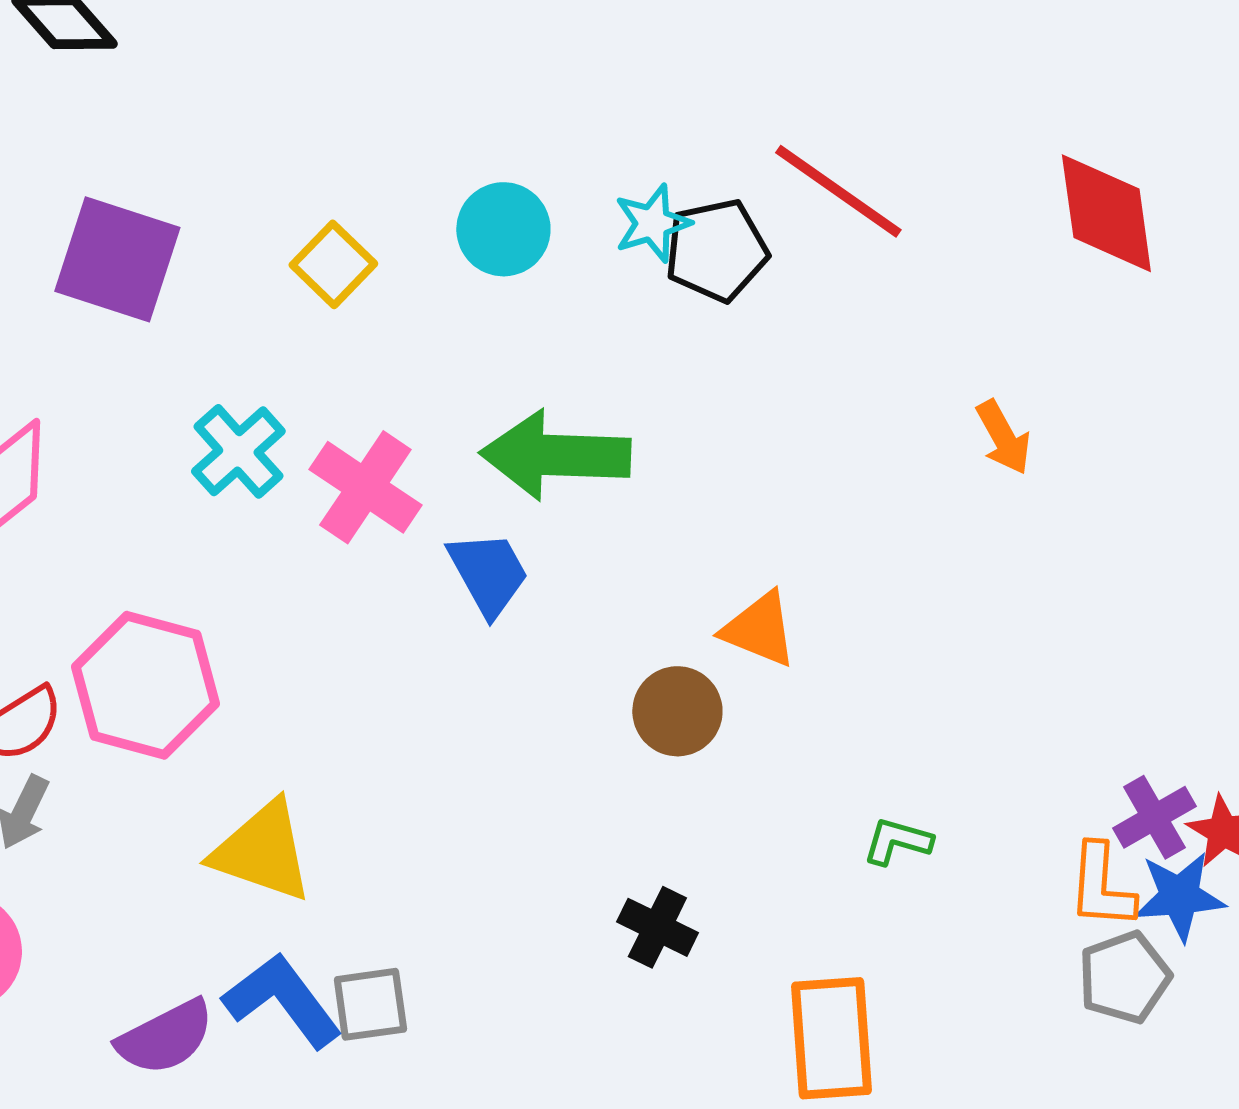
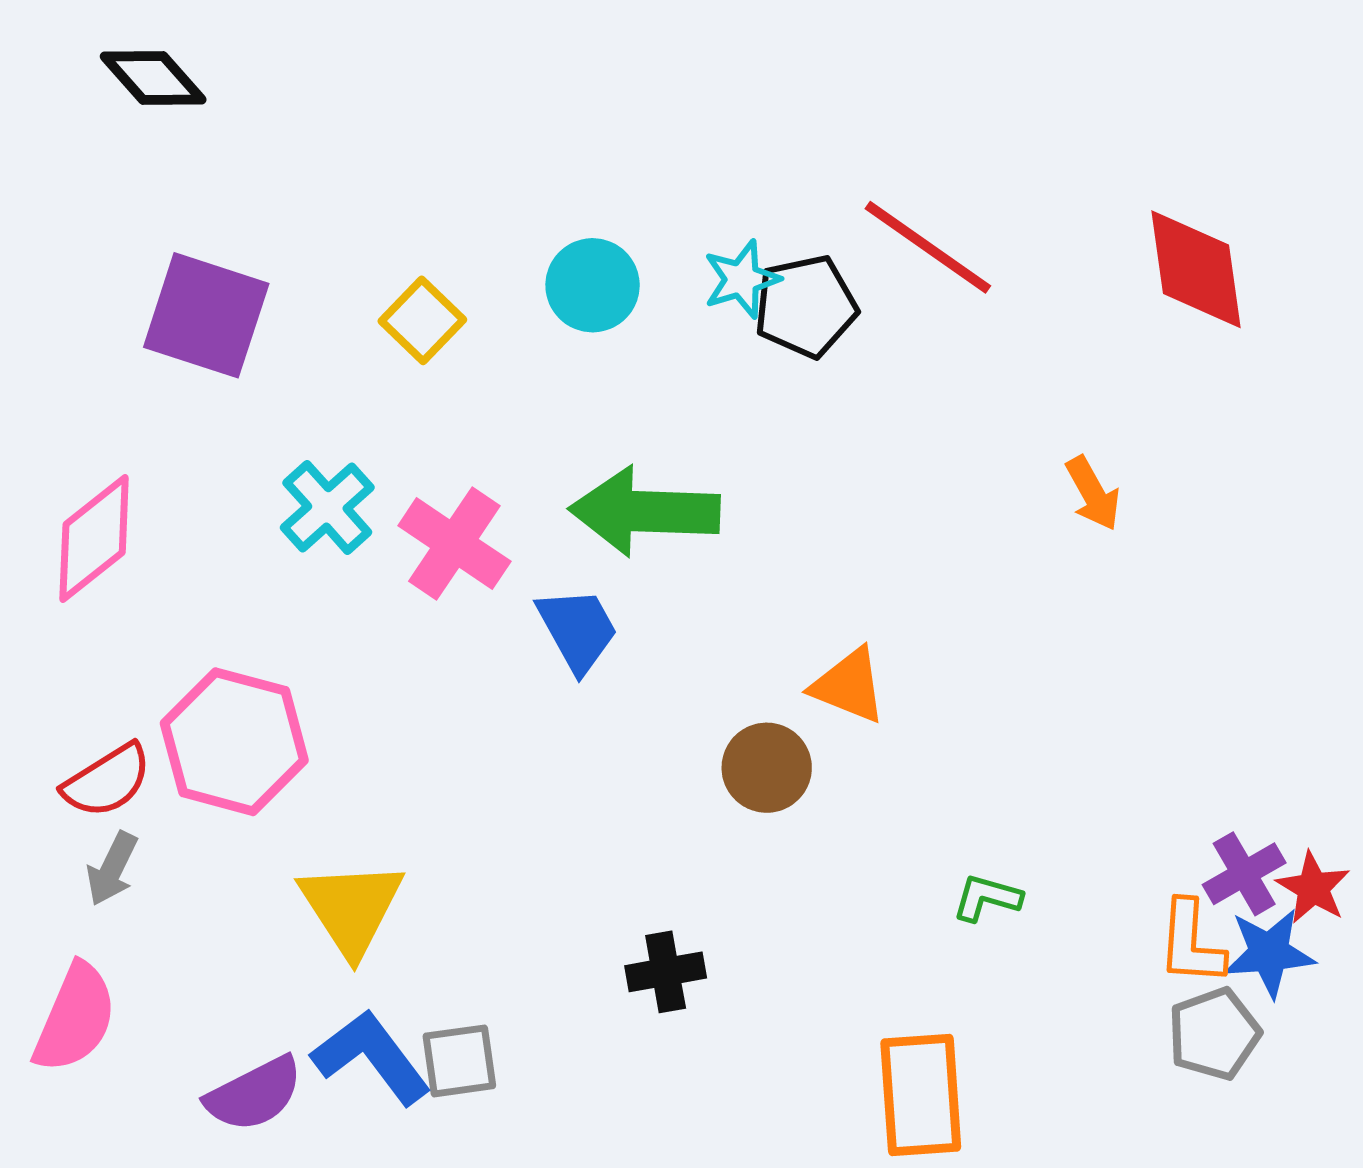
yellow triangle: (262, 851) -> (351, 908), turned 38
black cross: (657, 927) -> (666, 972), moved, turned -36

